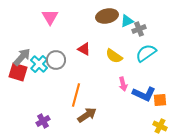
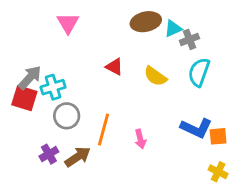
cyan semicircle: (146, 53) -> (199, 72), turned -35
gray circle: (56, 60) -> (67, 116), moved
cyan cross: (39, 64) -> (53, 87), turned 30
pink arrow: (123, 84) -> (140, 139), moved
brown arrow: (87, 115) -> (78, 157), moved
purple cross: (43, 121) -> (49, 154), moved

